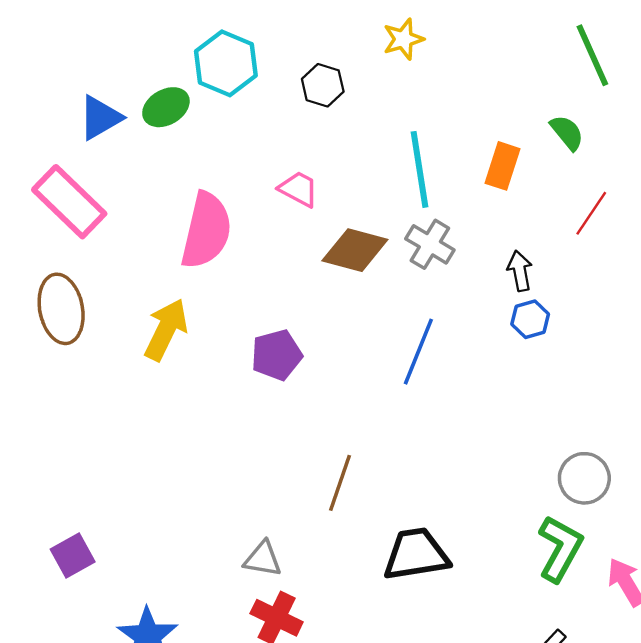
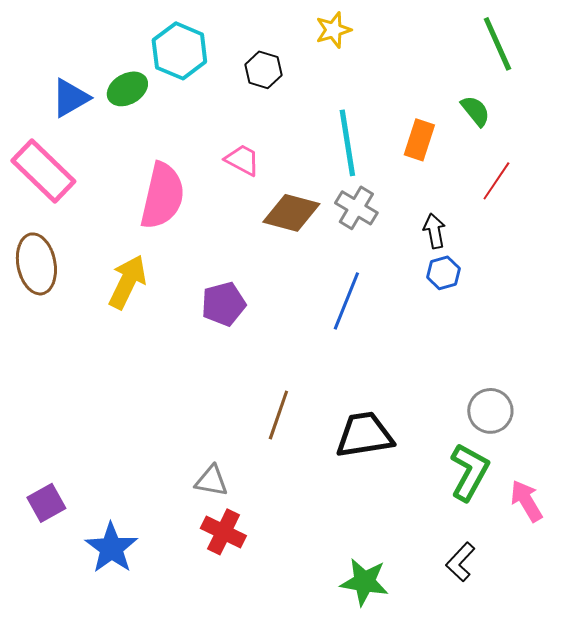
black trapezoid: (416, 554) -> (364, 435), moved
purple square: (73, 556) -> (46, 503), moved

